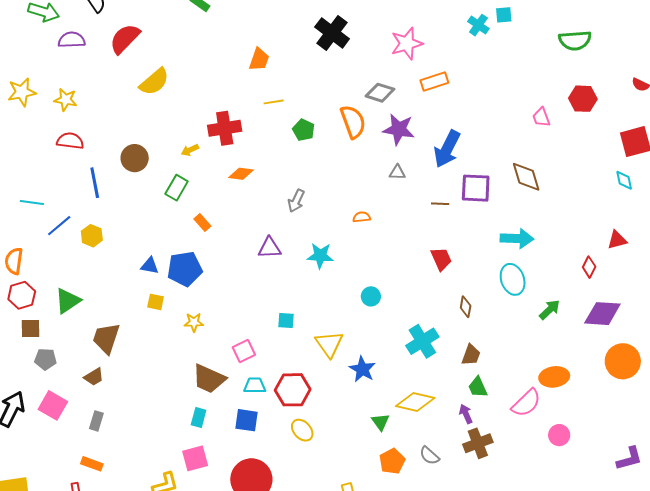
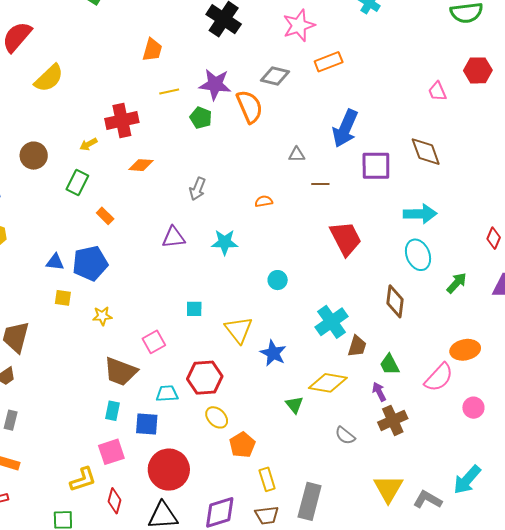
purple star: (399, 129) -> (215, 84), moved
brown line: (440, 204) -> (320, 184), moved
red trapezoid: (441, 259) -> (346, 238), size x1.5
brown diamond: (466, 307) -> (395, 301), moved, size x1.5
brown trapezoid: (471, 355) -> (357, 346), moved
cyan trapezoid: (255, 385) -> (167, 394), moved
blue square: (246, 420) -> (147, 424), moved
orange pentagon: (392, 461) -> (242, 445), moved

